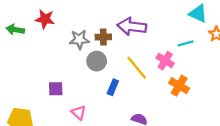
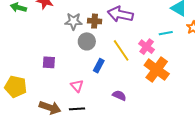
orange cross: (179, 86) -> (157, 70), size x1.4
pink triangle: (79, 113) -> (77, 86), moved

